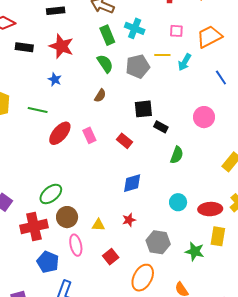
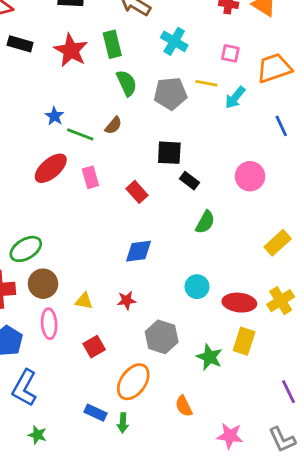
green rectangle: (107, 35) -> (112, 44), moved
blue star: (55, 79) -> (54, 116), moved
green line: (38, 110) -> (80, 134), moved

